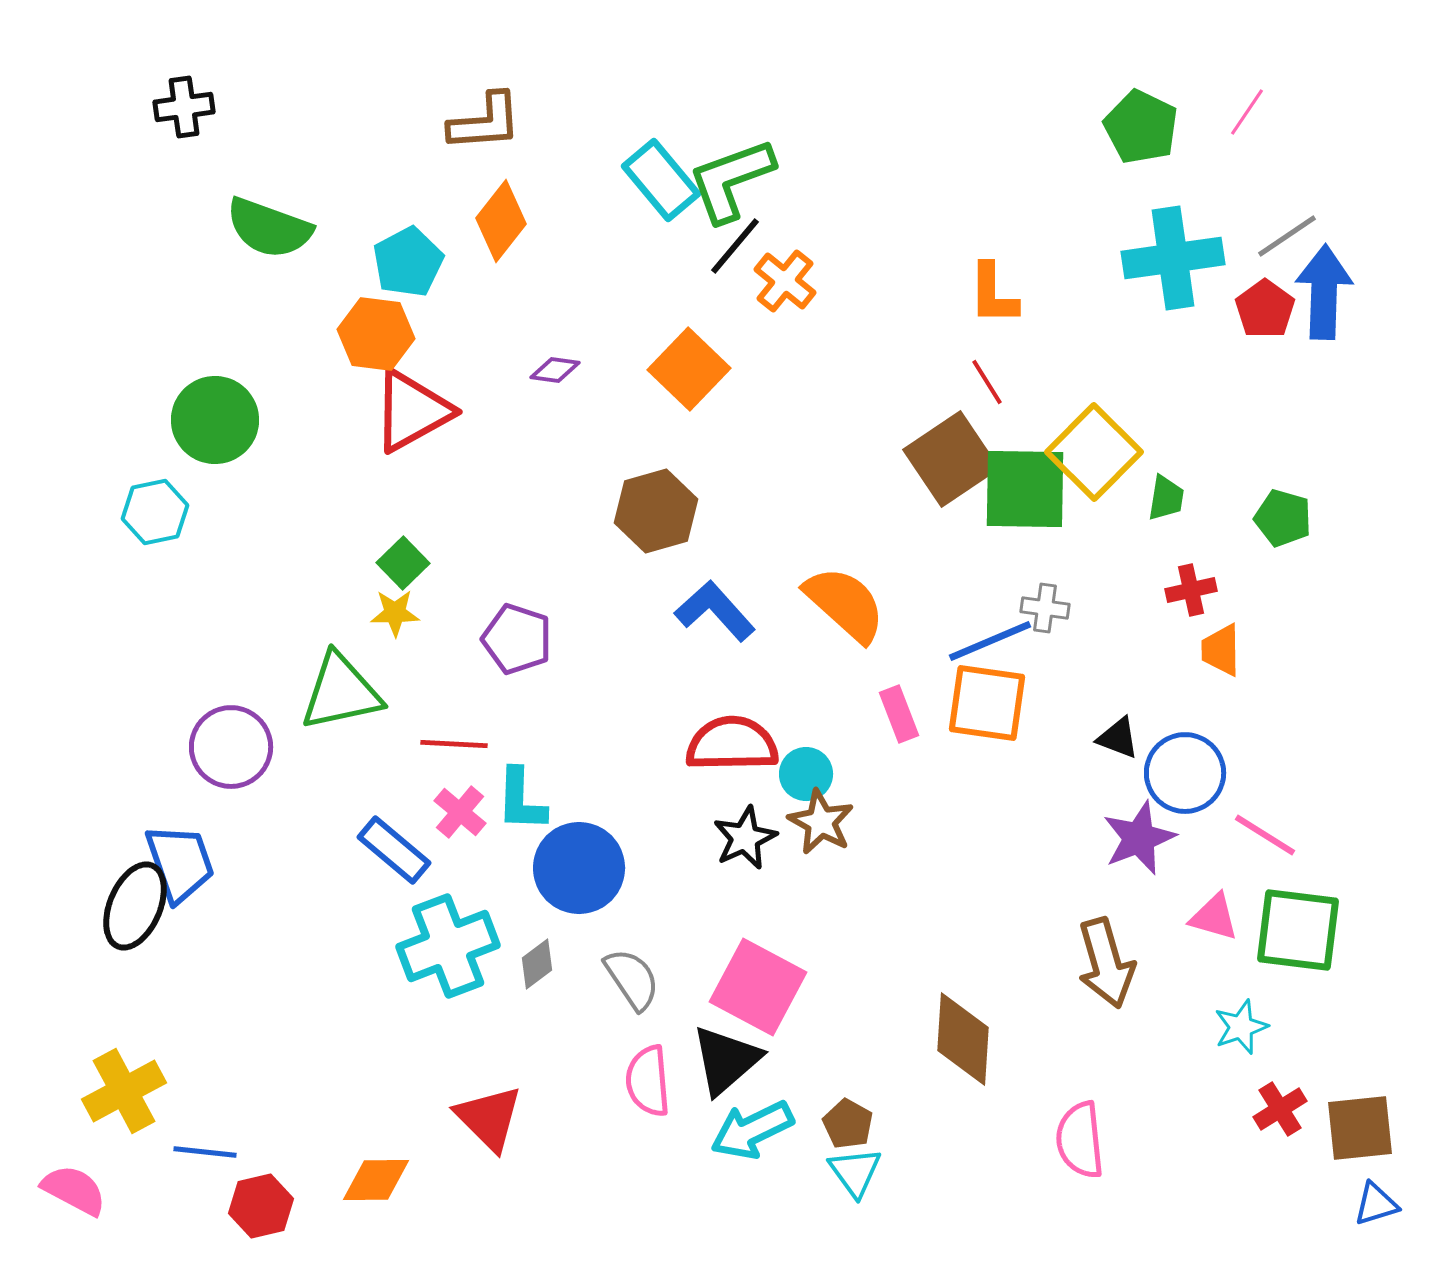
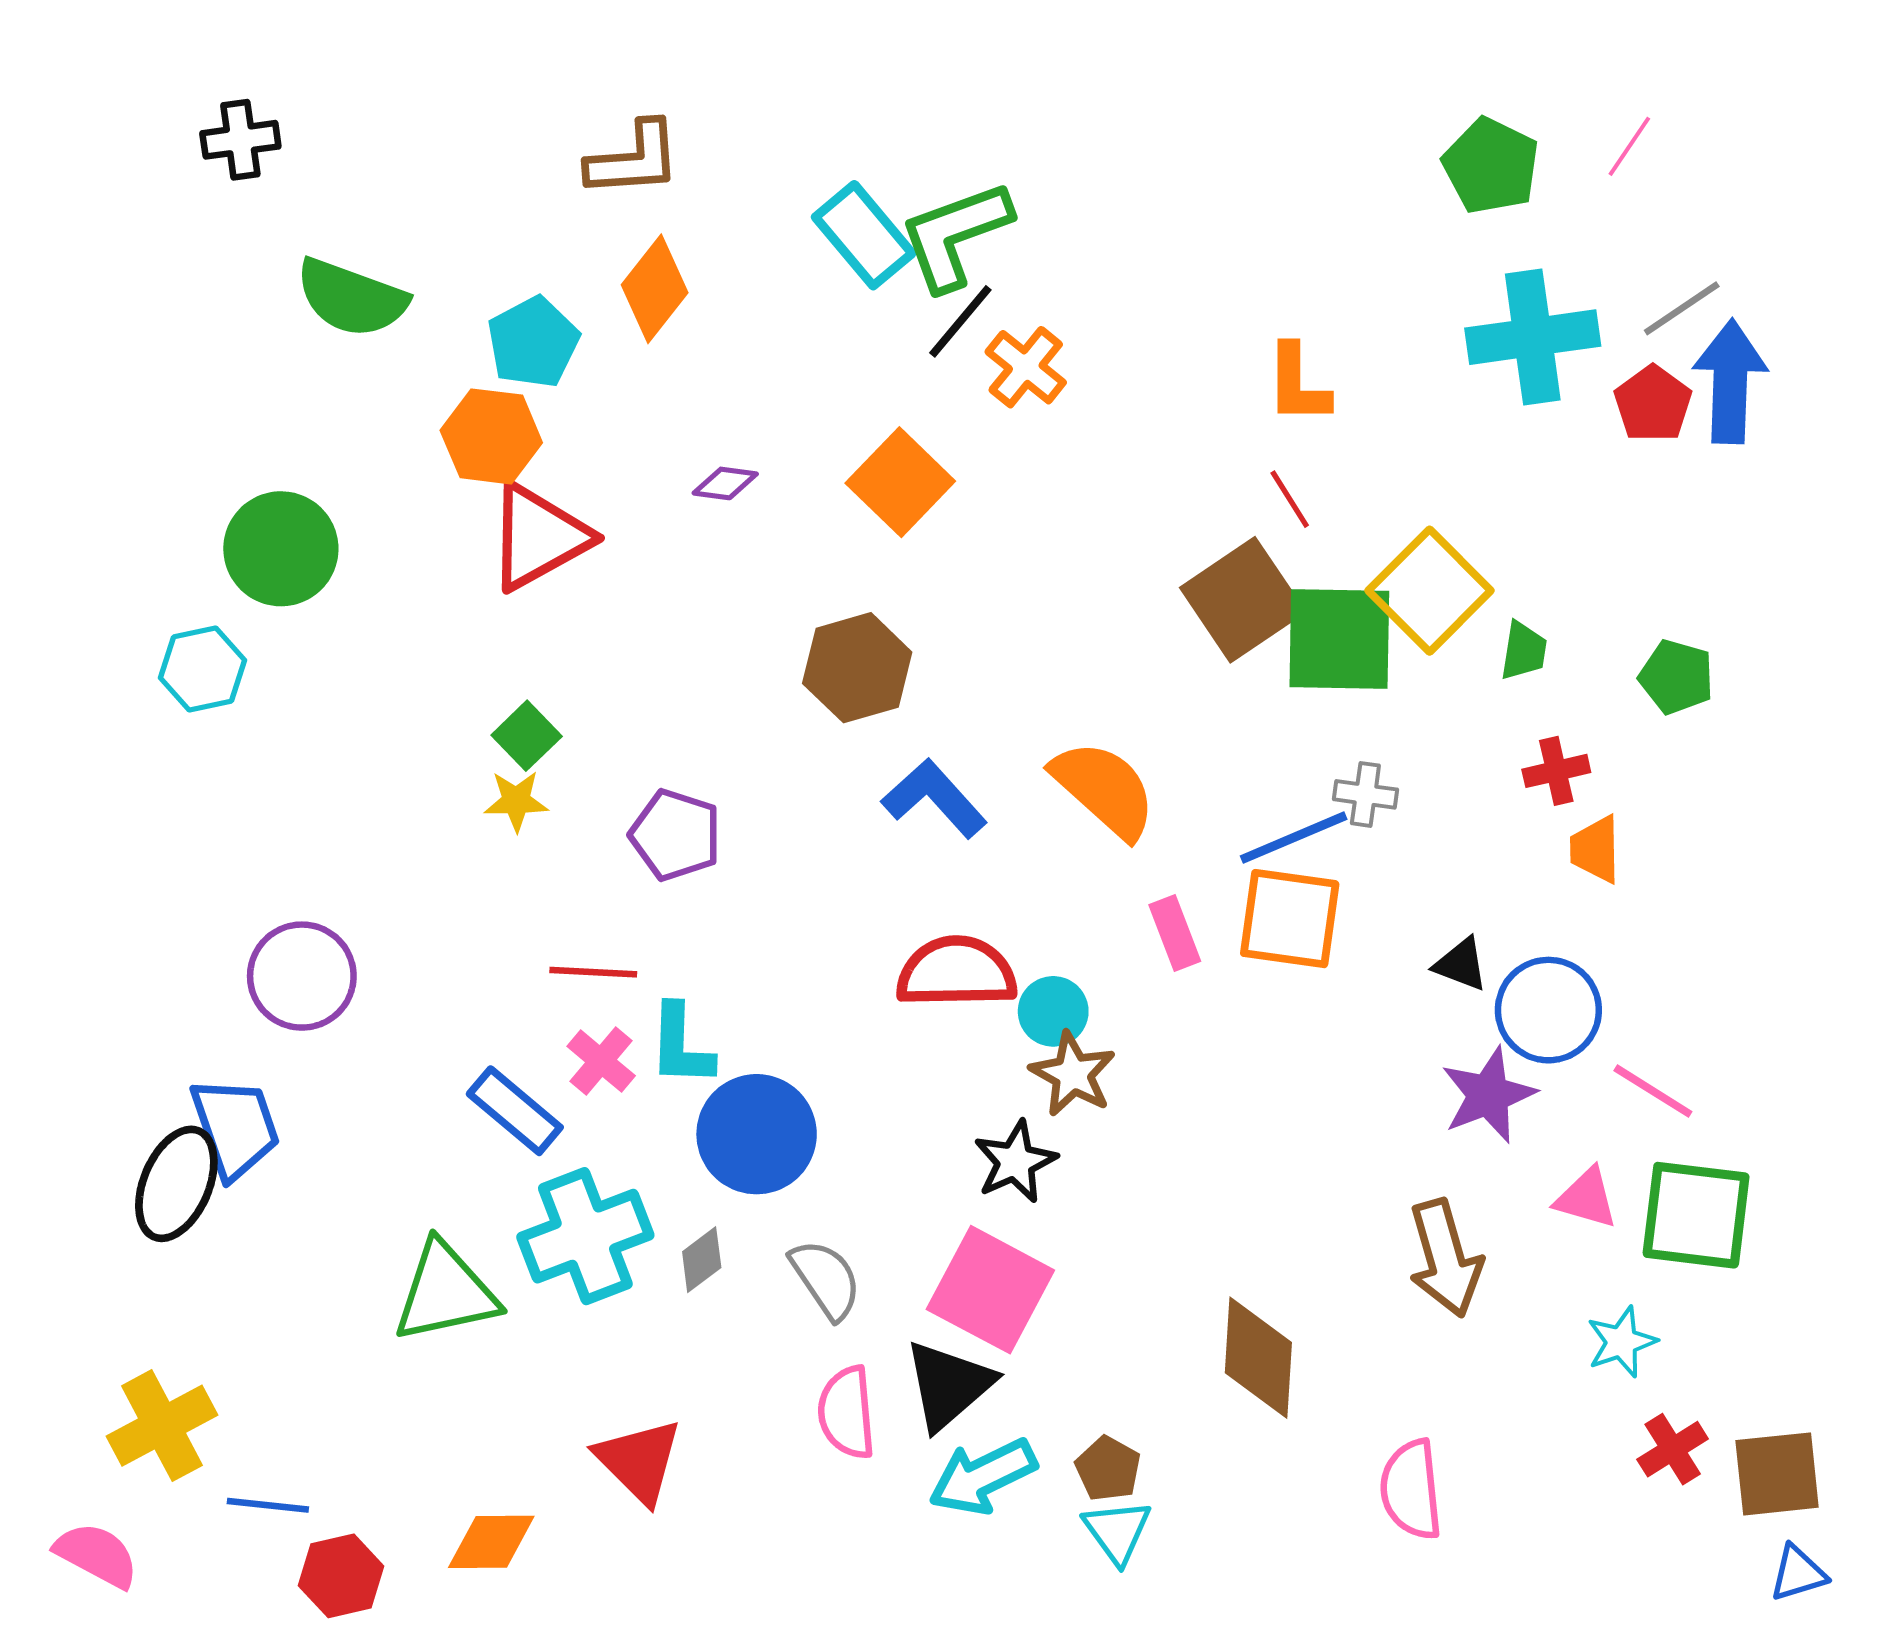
green triangle: (341, 692) -> (446, 1292), moved
black star: (745, 838) -> (1015, 1162), moved

